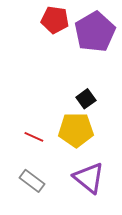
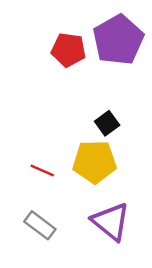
red pentagon: (55, 20) -> (68, 50), moved

